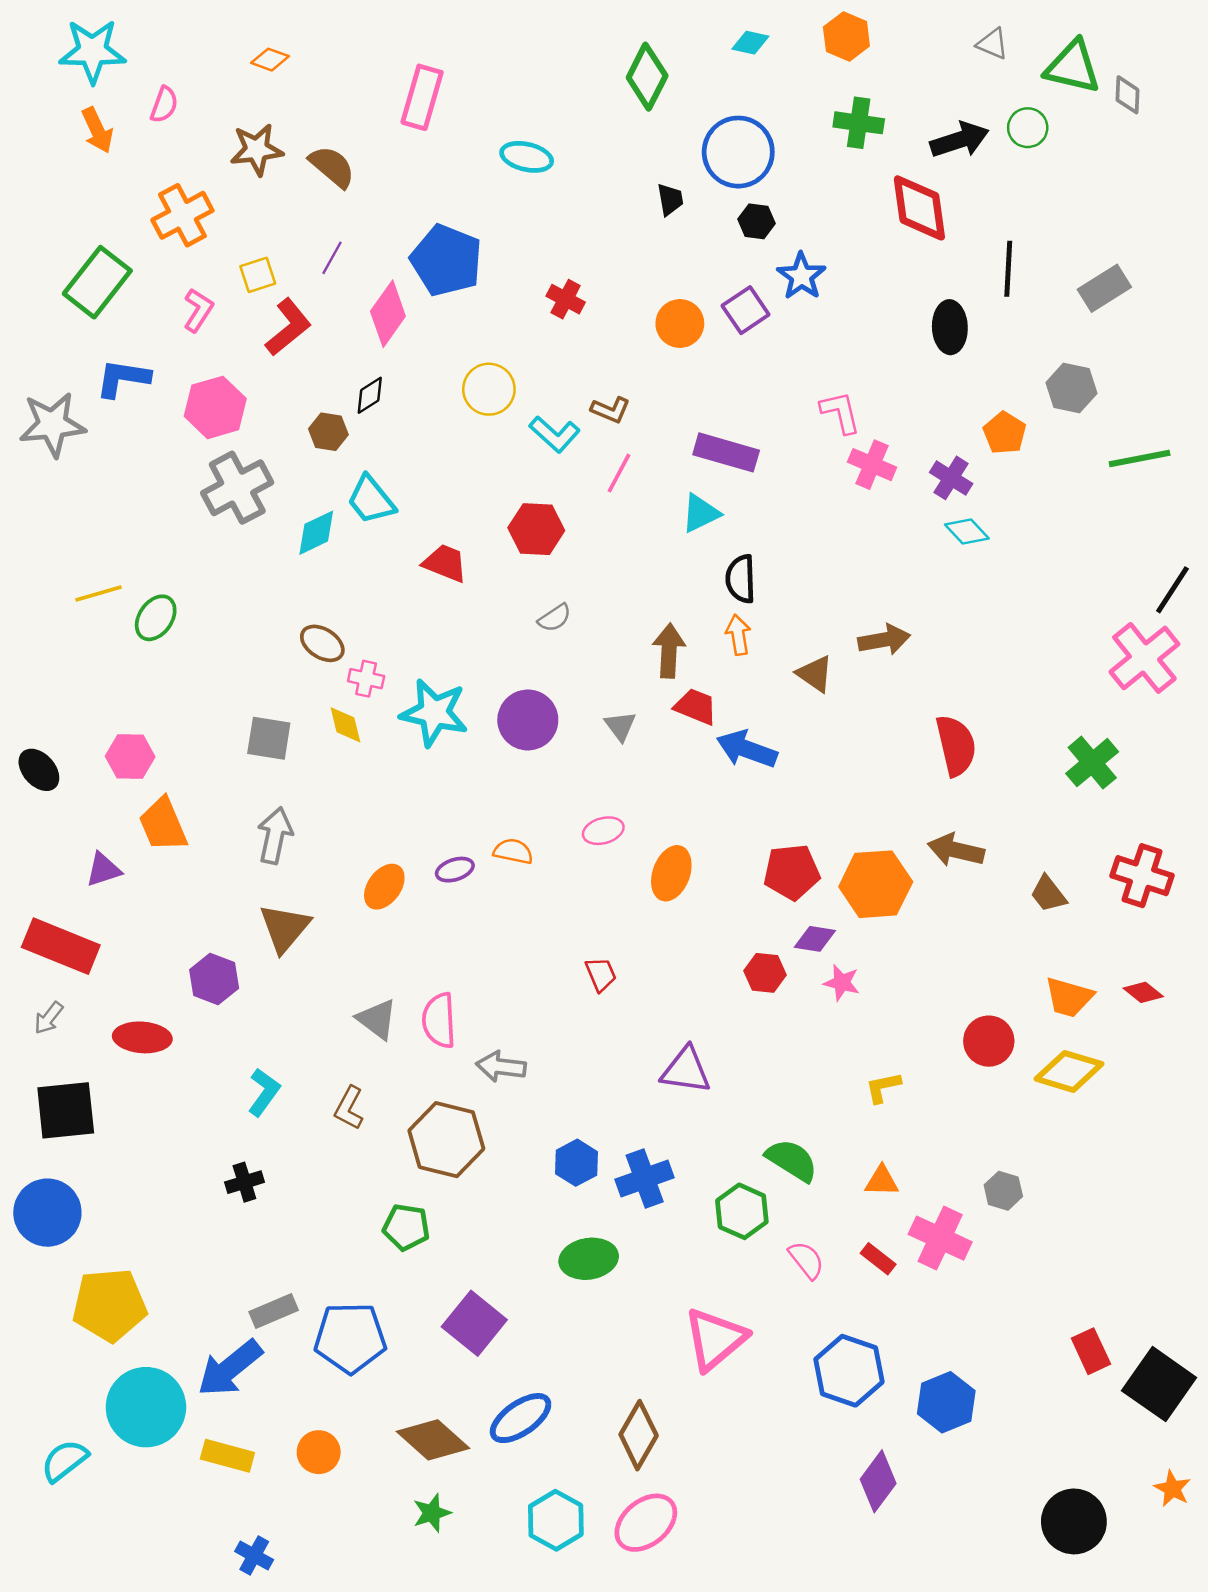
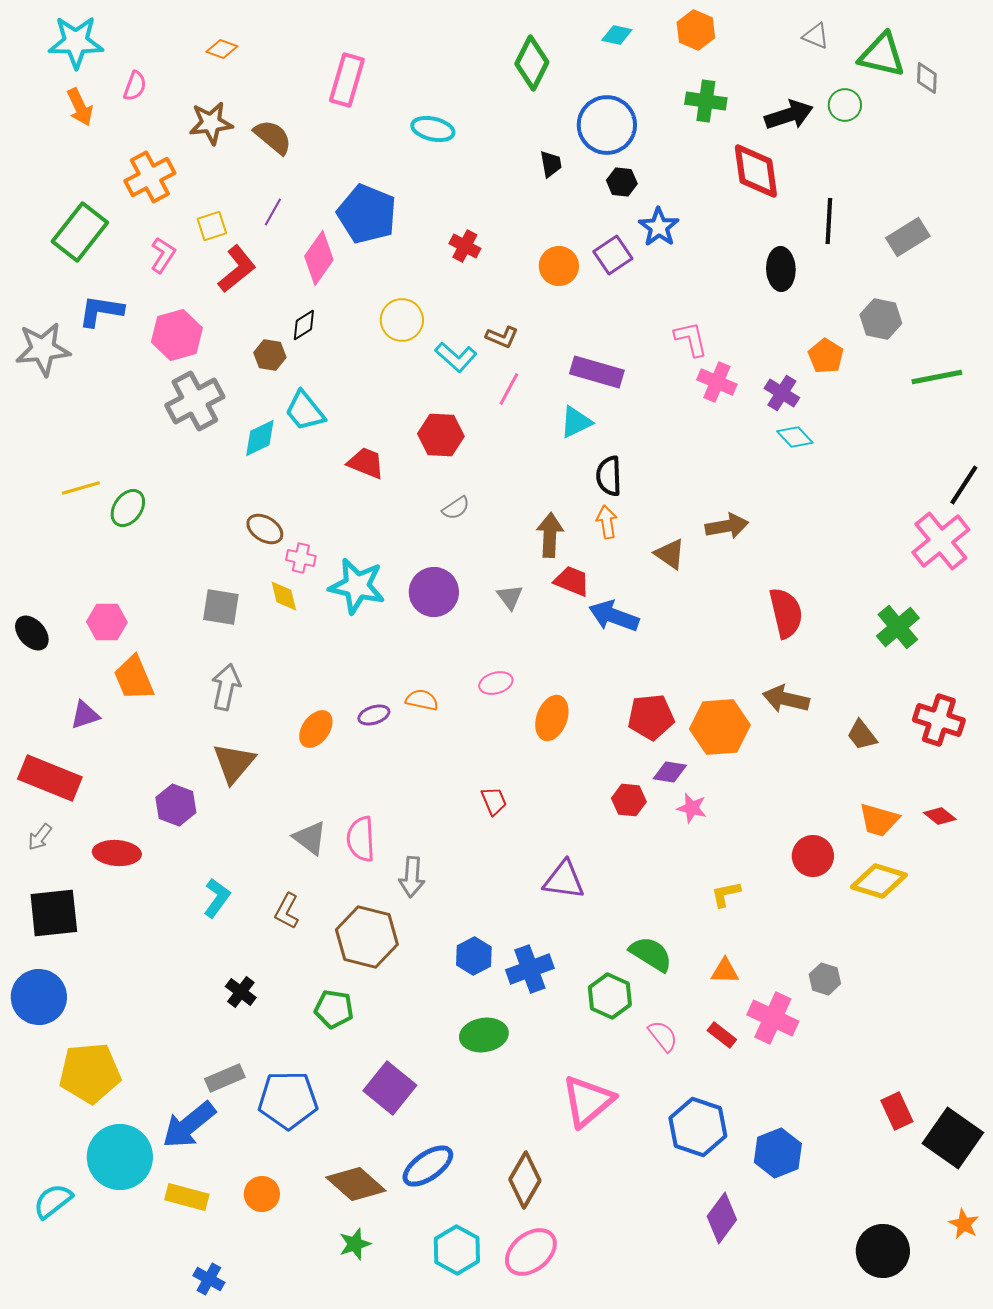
gray arrow: (501, 1067) -> (412, 877), turned -93
black cross: (244, 1182) -> (241, 992), moved, turned -36

